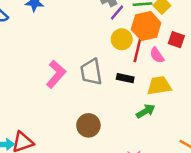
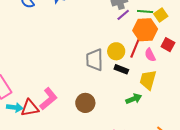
yellow circle: (122, 39) -> (116, 51), moved
pink L-shape: (56, 74) -> (49, 99), moved
yellow trapezoid: (159, 86) -> (148, 80), turned -75

